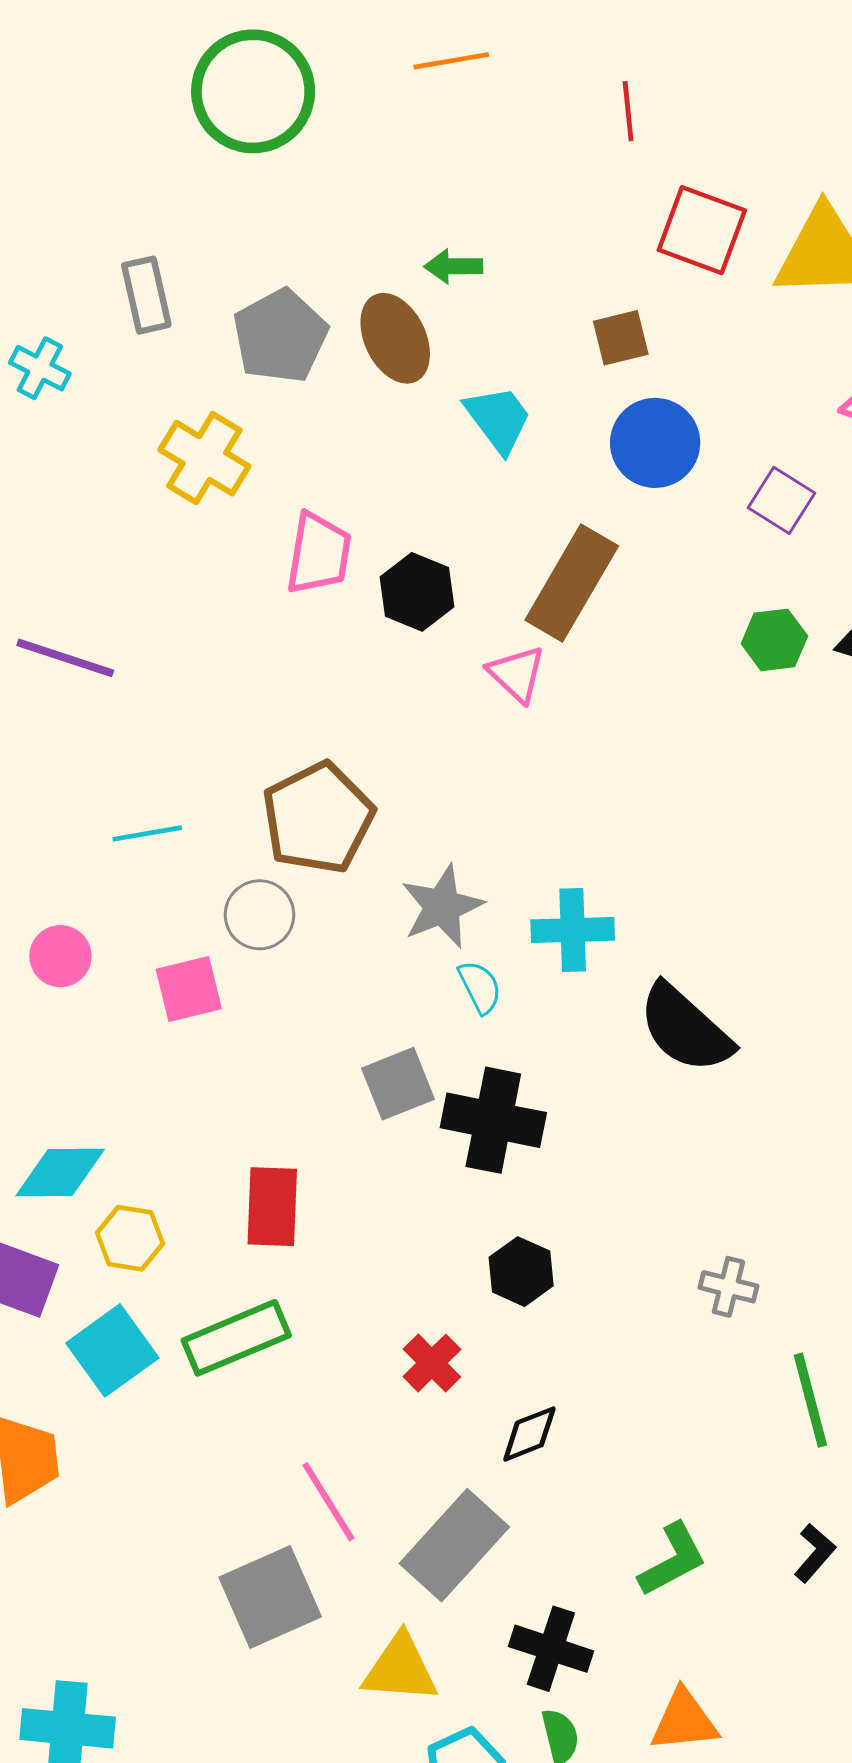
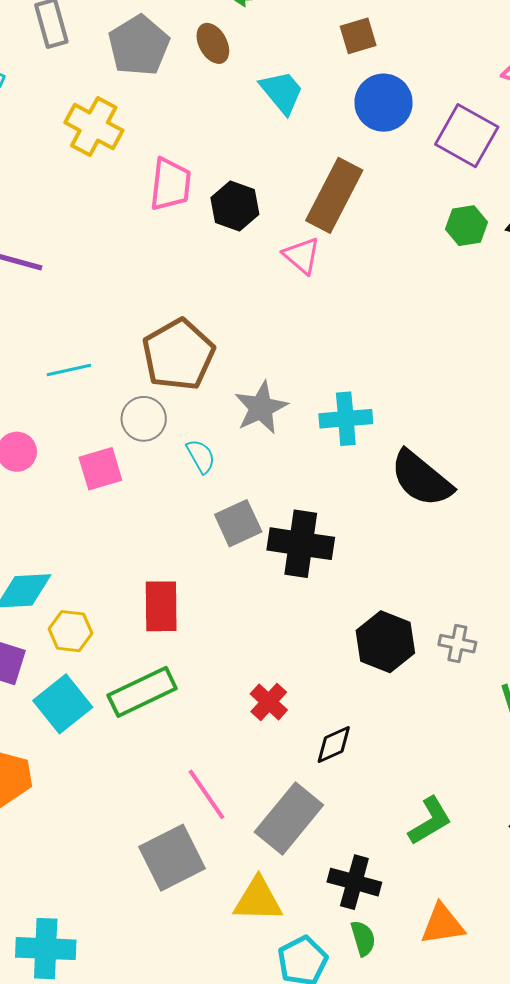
brown ellipse: (395, 338) -> (213, 43), size x0.7
purple square: (782, 500) -> (467, 136), size x1.5
cyan semicircle: (480, 987) -> (201, 456), moved
black hexagon: (521, 1272) -> (385, 642), moved, size x1.4

